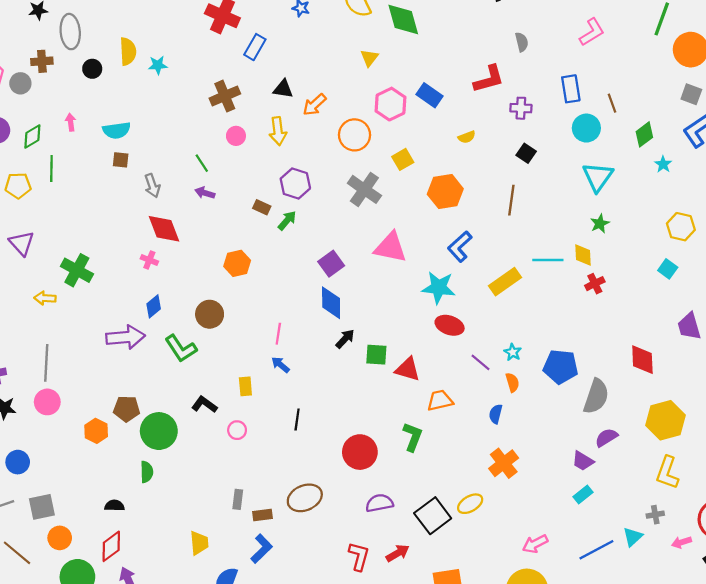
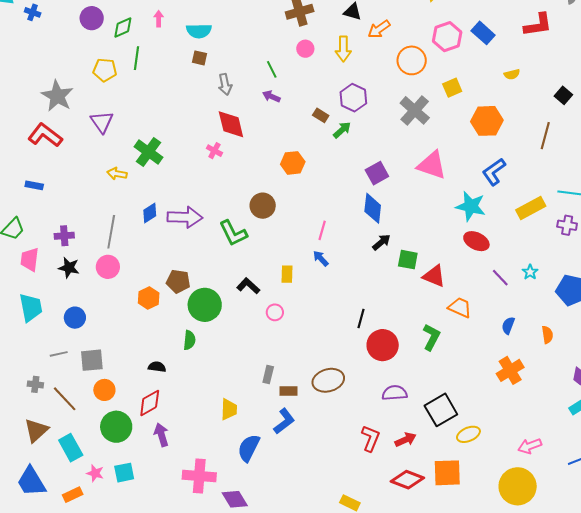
purple cross: (521, 108) -> (567, 225), moved
blue diamond: (154, 306) -> (150, 213), moved
orange semicircle: (512, 382) -> (547, 335), moved
orange trapezoid: (440, 400) -> (460, 307), turned 30
black line: (297, 419) -> (361, 319), moved
yellow ellipse: (470, 504) -> (468, 434), moved

